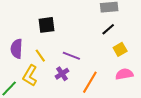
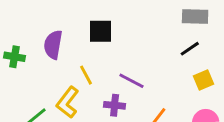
purple semicircle: (17, 49) -> (53, 45), moved
purple cross: (62, 74) -> (115, 105), turned 32

